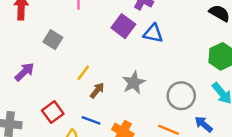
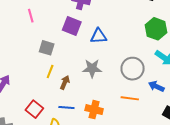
blue triangle: (153, 33) -> (98, 36), moved
gray square: (53, 40) -> (47, 48), moved
gray star: (134, 83) -> (92, 68), turned -30

